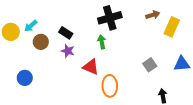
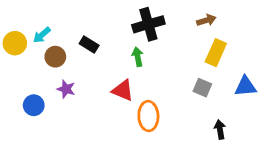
yellow rectangle: (172, 27) -> (216, 53), moved
purple star: (68, 51) -> (66, 89), moved
gray square: (150, 65) -> (202, 88), turned -32

